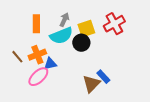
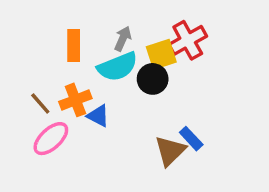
red cross: (114, 24) -> (188, 40), moved
blue triangle: (50, 64) -> (98, 116), turned 40
pink ellipse: (38, 77) -> (51, 139), moved

